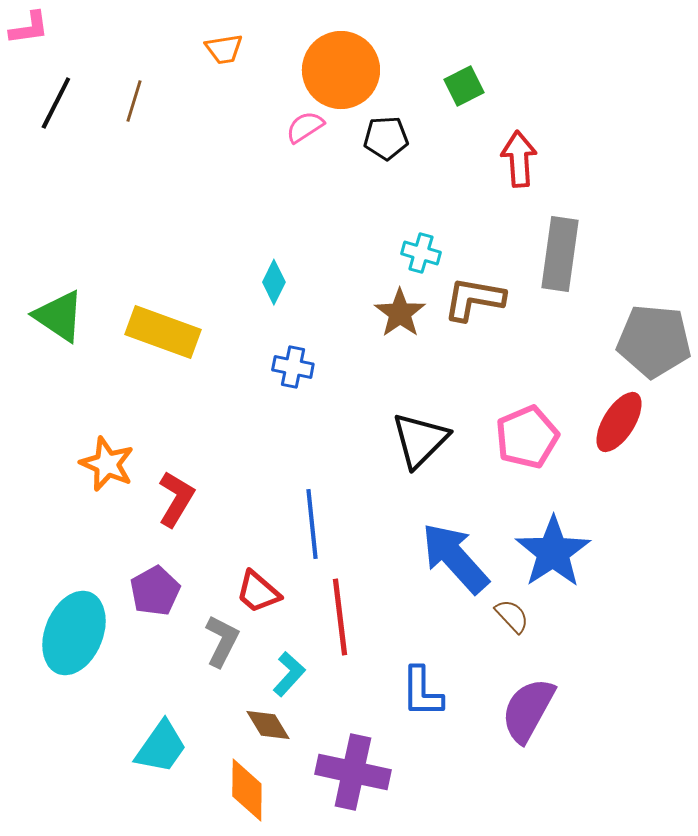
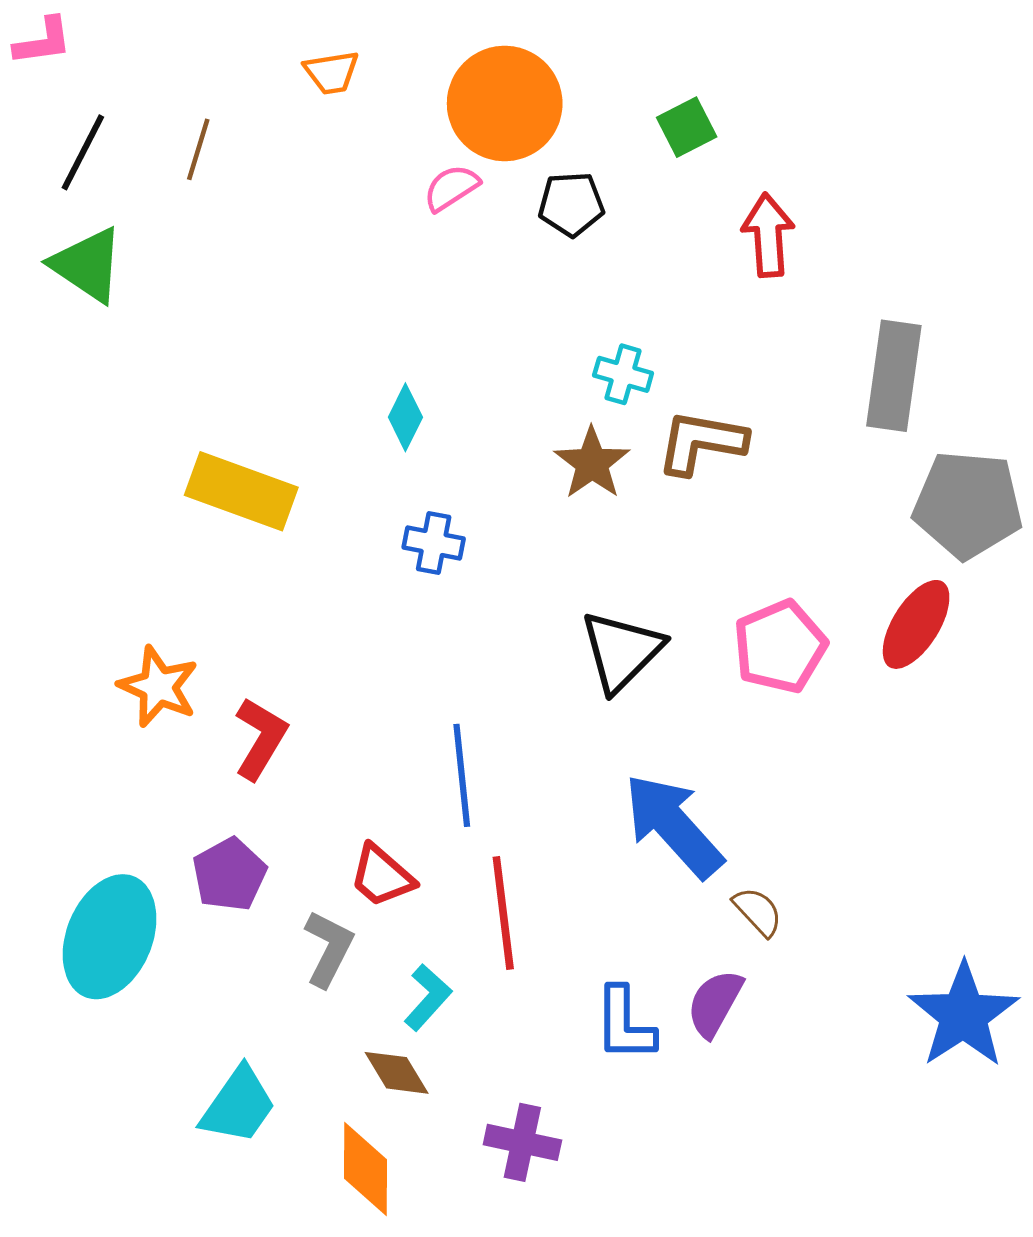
gray rectangle: (560, 254) -> (894, 376), moved
green triangle: (59, 316) -> (87, 265), moved
blue star: (553, 552) -> (963, 1015), moved
purple semicircle: (528, 710) -> (715, 1003), moved, size x0.7
purple cross: (353, 772) -> (522, 1142), size x0.7

